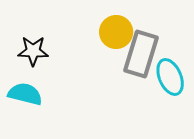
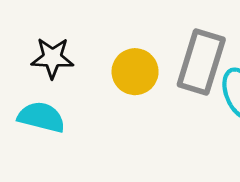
yellow circle: (116, 32) -> (135, 72), moved

